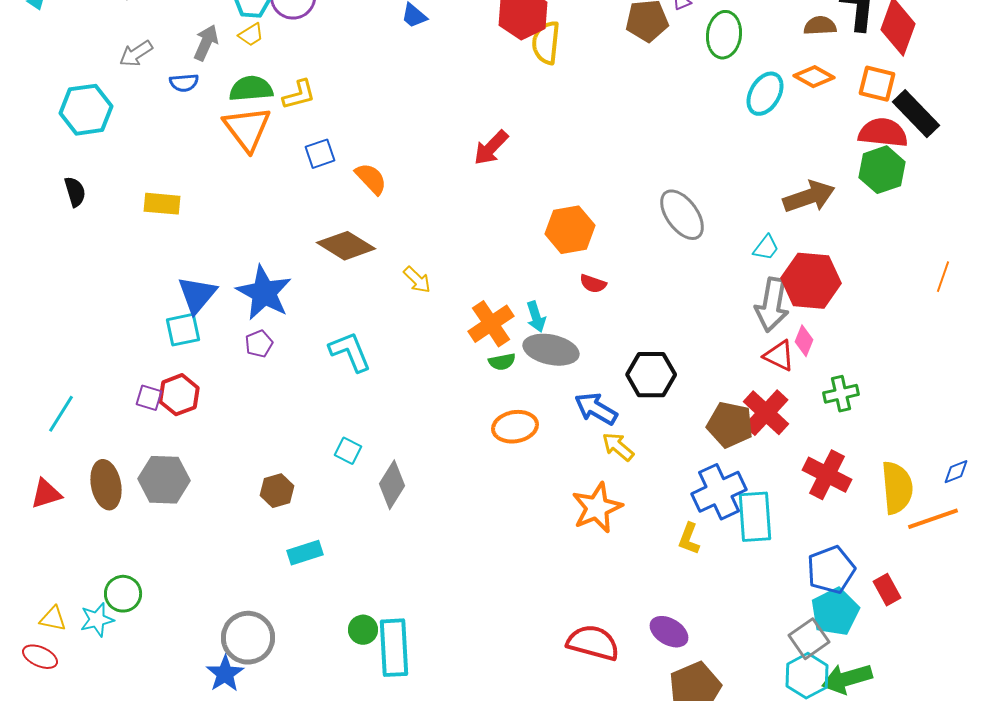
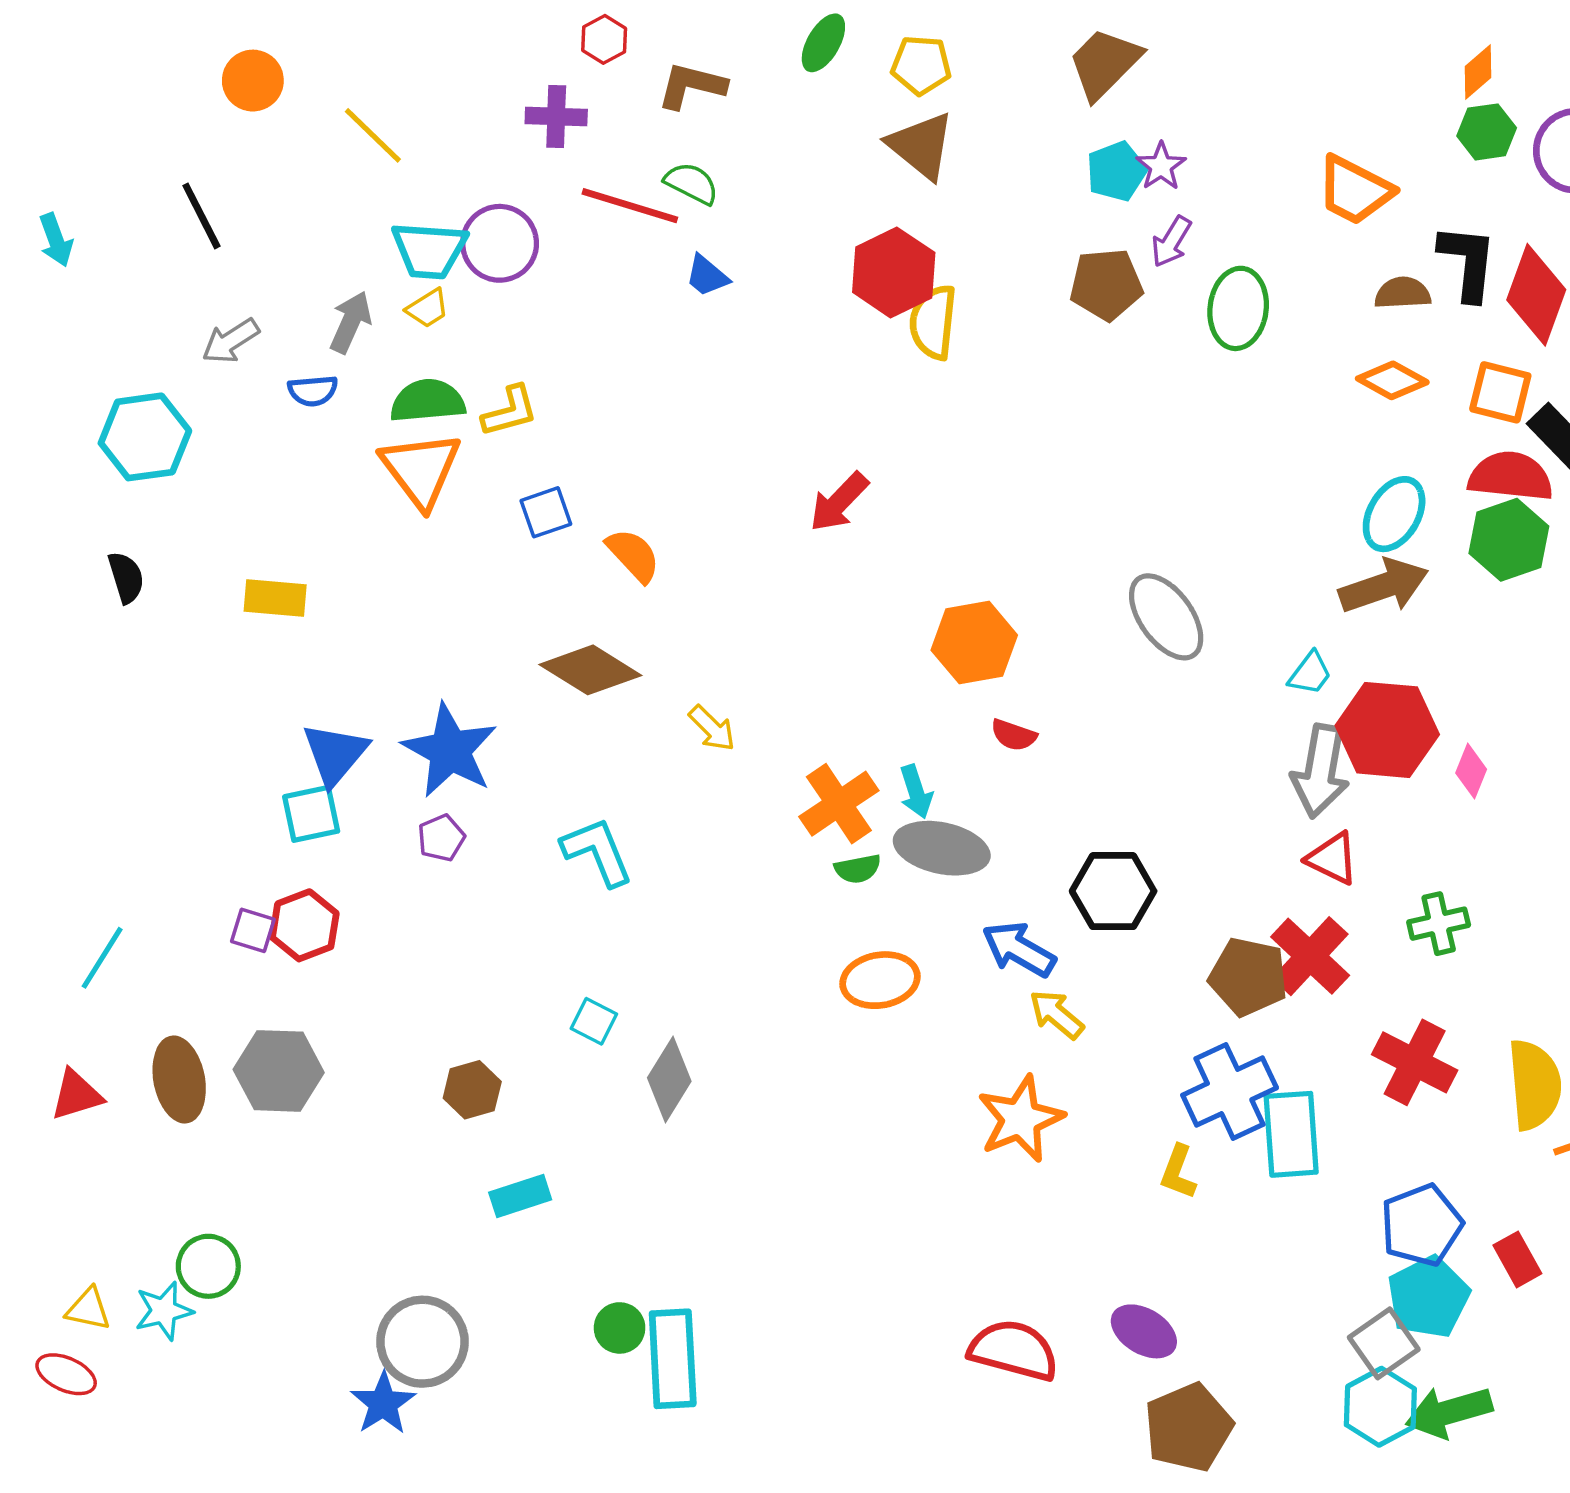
cyan ellipse: (765, 94) -> (1394, 514), moved
pink diamond: (804, 341) -> (1471, 771), moved

